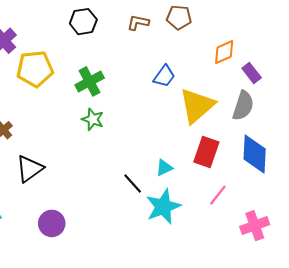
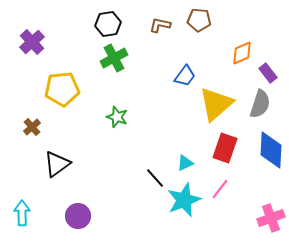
yellow pentagon: (35, 69) -> (62, 89), moved
green cross: (90, 81) -> (114, 58), moved
pink line: (218, 195) -> (220, 189), moved

